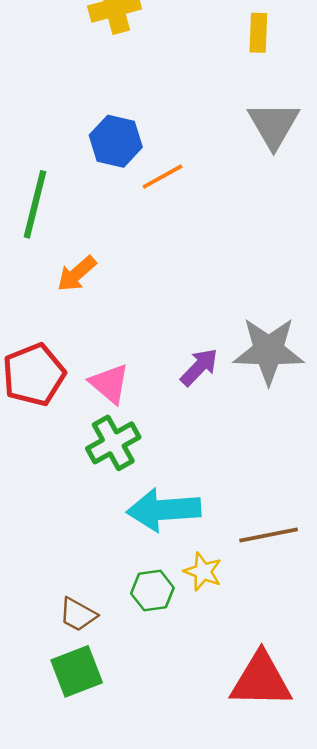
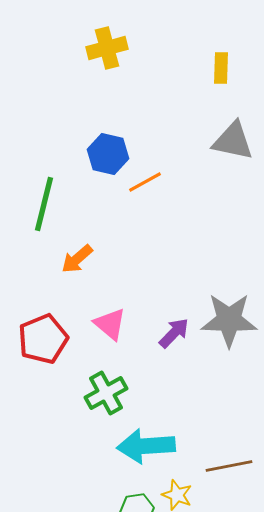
gray triangle: (274, 125) -> (233, 141), turned -48
pink triangle: (109, 384) -> (110, 324), moved

